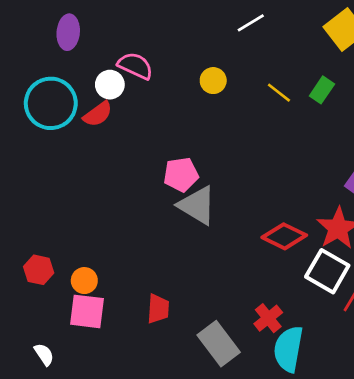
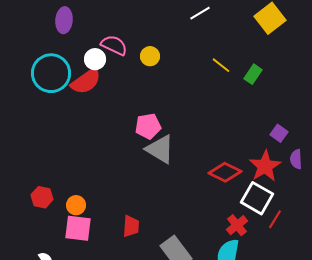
yellow circle: (213, 81) -> (150, 56), moved
green rectangle: (322, 90) -> (253, 74), moved
red semicircle: (98, 114) -> (86, 81), size x1.4
red cross: (268, 318) -> (237, 225), moved

